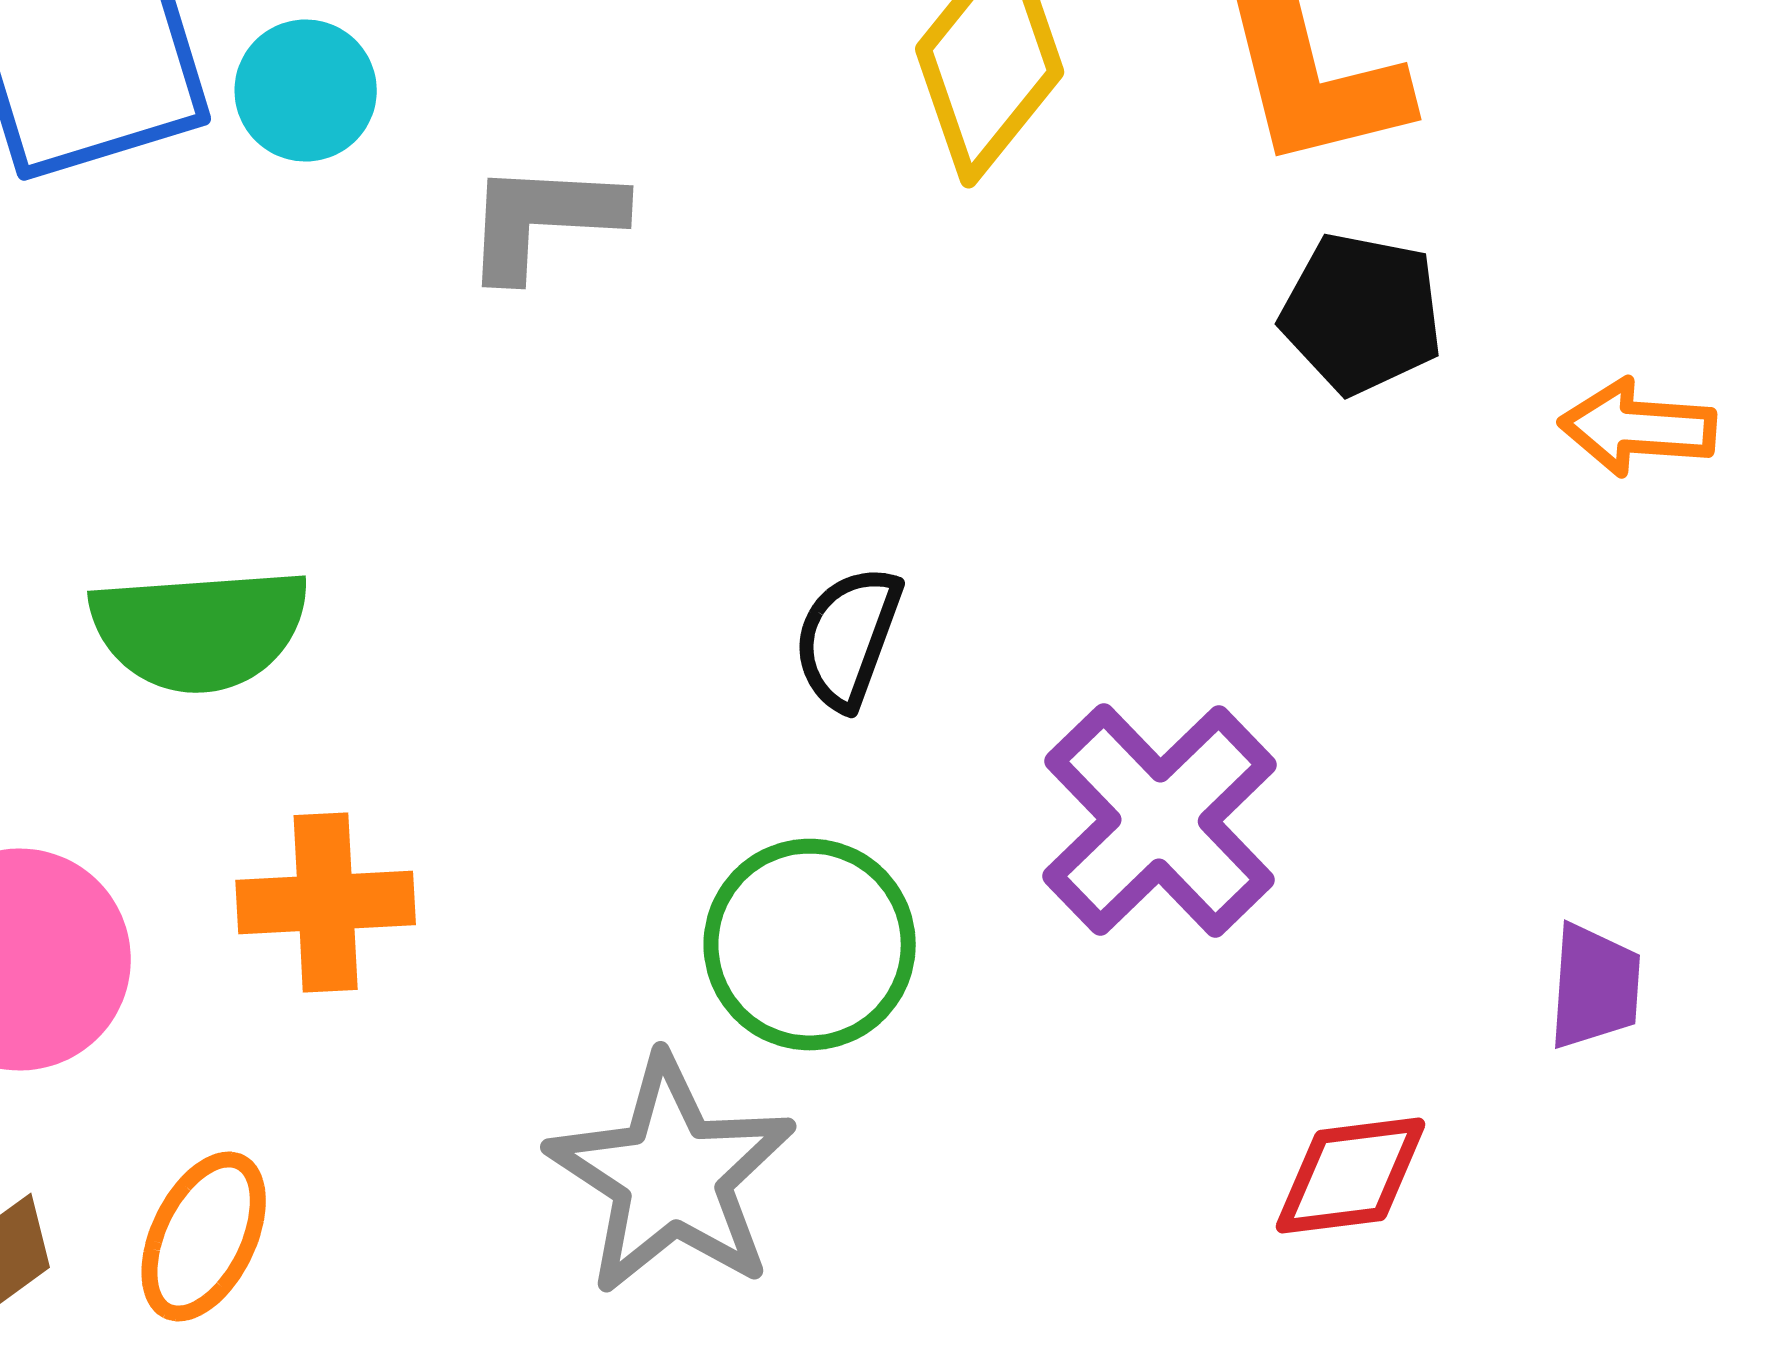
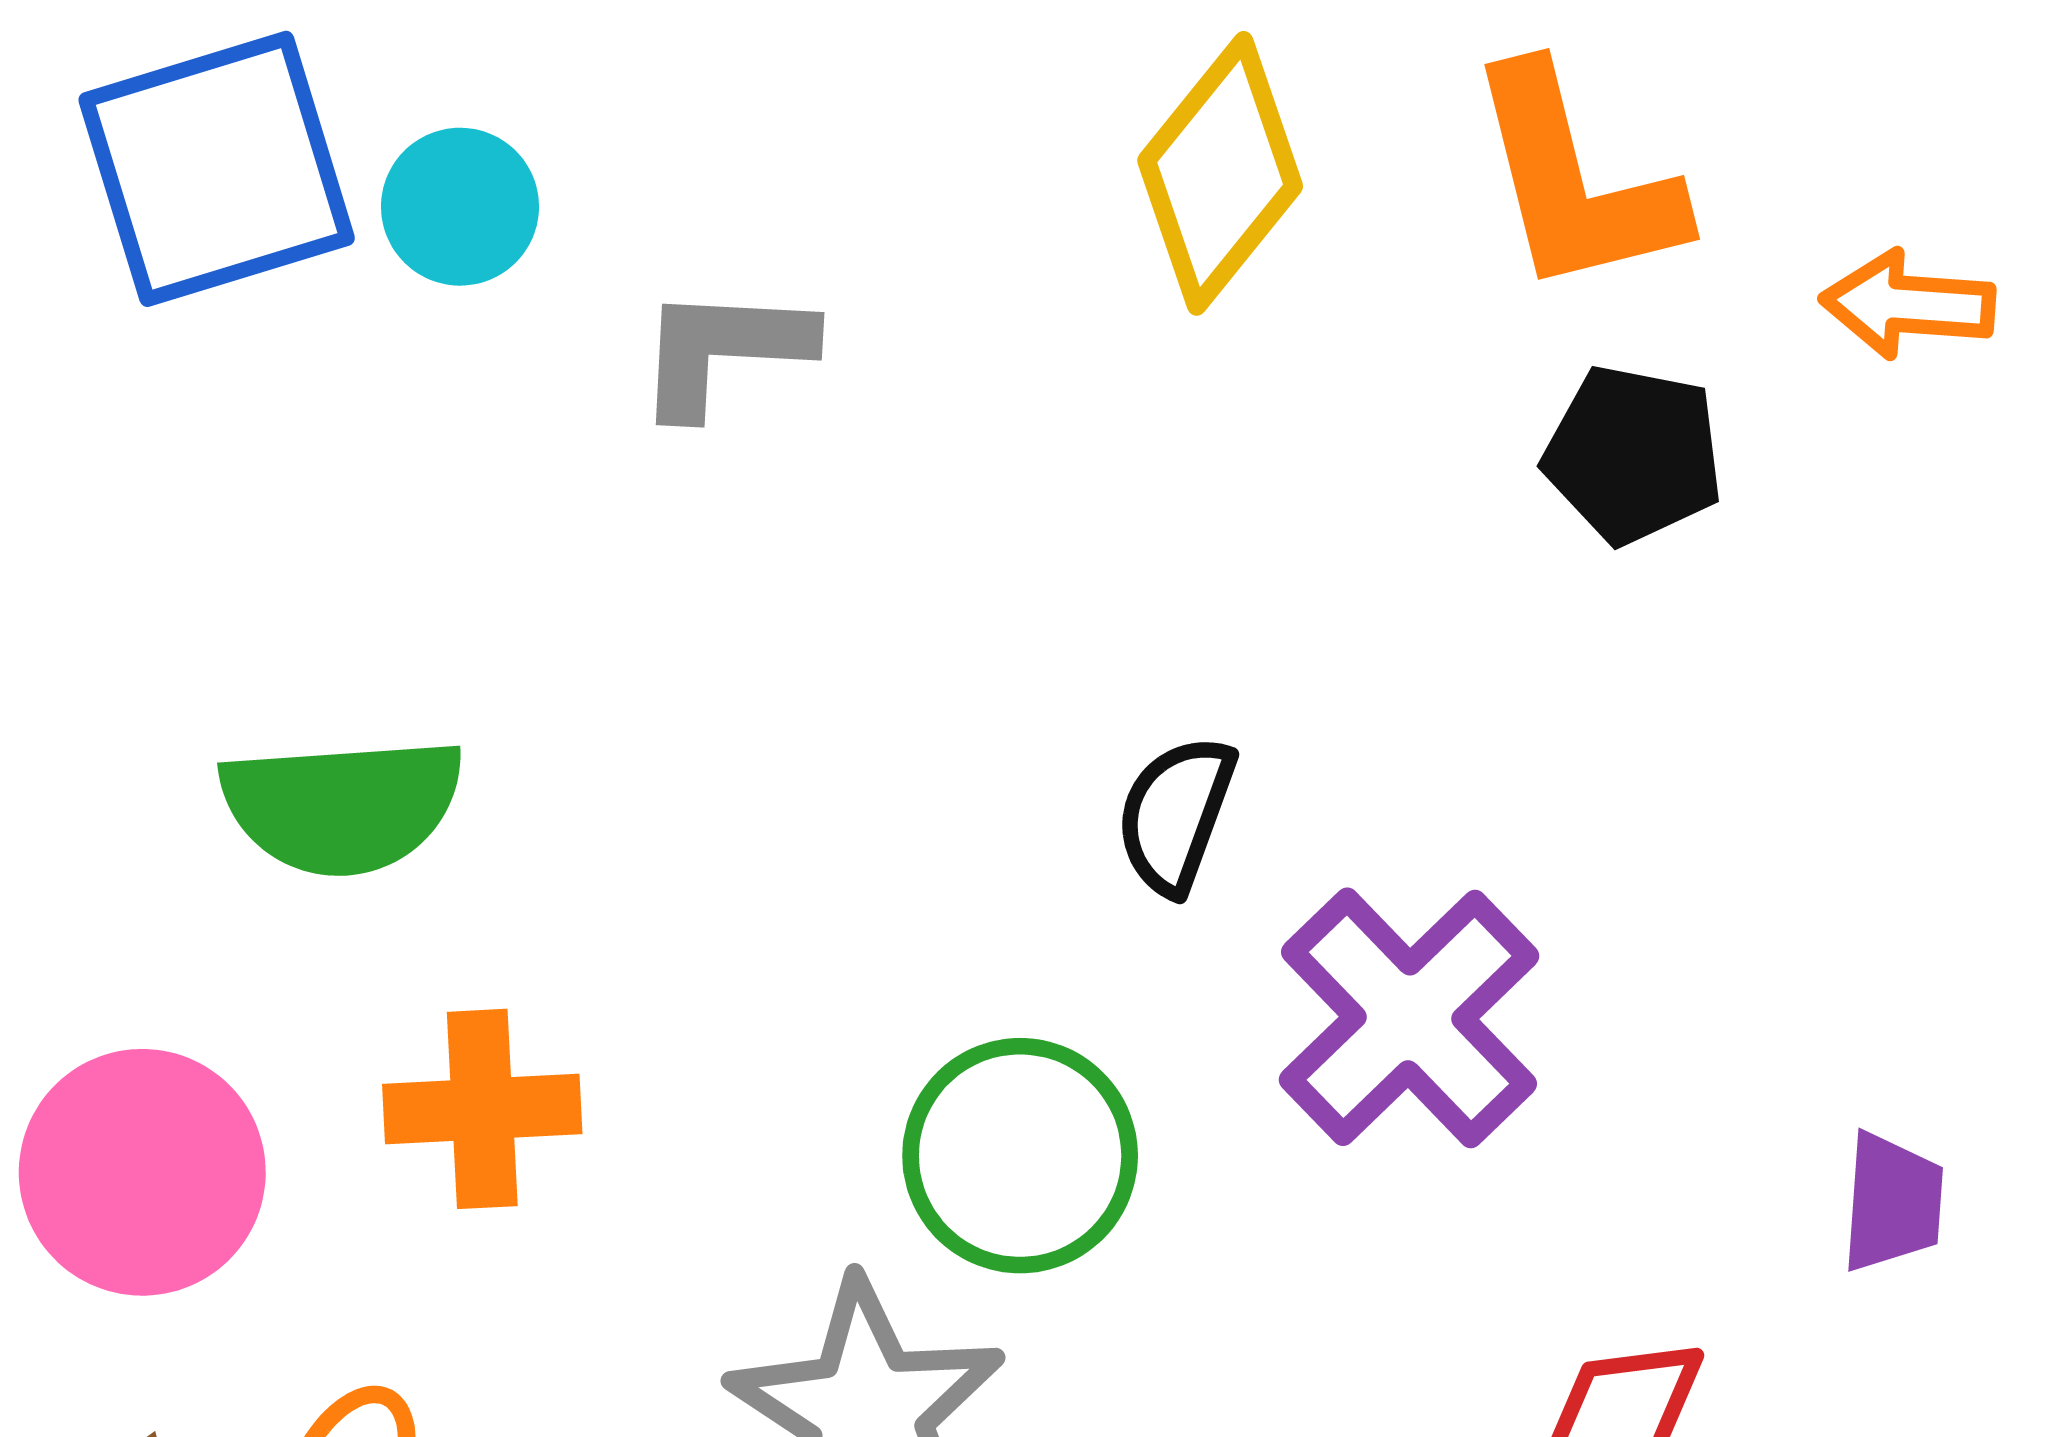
orange arrow: (1638, 428) -> (1908, 304), moved
black semicircle: (848, 638) -> (1176, 815), moved

